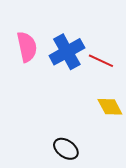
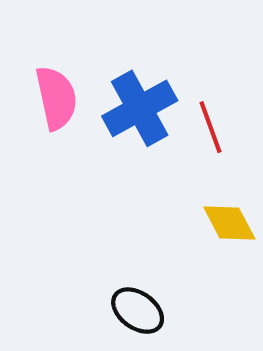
red line: (101, 61) -> (211, 127), turned 45

